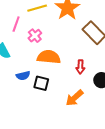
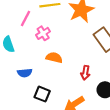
orange semicircle: (49, 57) -> (54, 58), size x0.7
black square: (41, 83) -> (42, 94), moved

